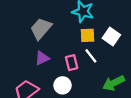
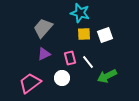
white square: (111, 37) -> (105, 35), turned 35
white line: (91, 56) -> (88, 62), moved

